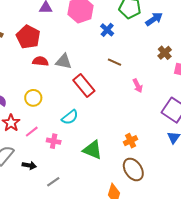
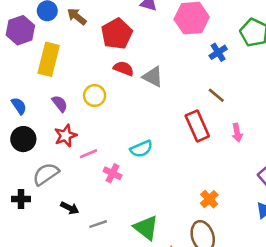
red rectangle: (84, 85) -> (197, 126), moved
yellow circle: (33, 98) -> (95, 96), moved
orange cross: (131, 141) -> (209, 199), turned -32
green triangle: (93, 150) -> (146, 228), moved
black arrow: (29, 165) -> (70, 208), moved

